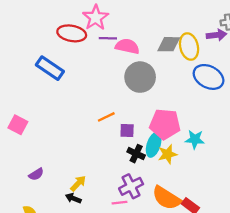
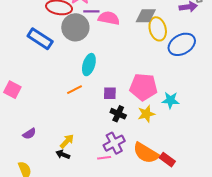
yellow ellipse: (189, 47) -> (158, 29), moved
gray circle: (140, 77) -> (75, 27), moved
blue ellipse: (209, 77) -> (182, 44), turned -56
orange line: (106, 117) -> (75, 90), moved
cyan ellipse: (154, 145) -> (89, 65), moved

